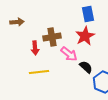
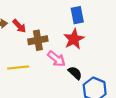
red arrow: (35, 48) -> (19, 26), moved, turned -40
yellow line: (39, 72) -> (18, 67), moved

